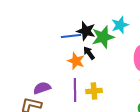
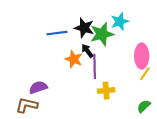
blue line: (71, 36) -> (57, 33), moved
purple line: (75, 90) -> (95, 66), moved
yellow cross: (94, 91) -> (106, 91), moved

